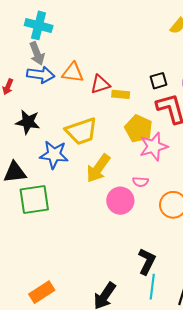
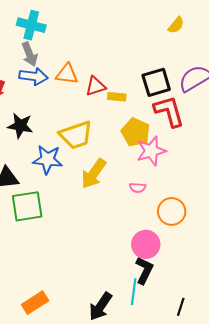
black square: (158, 81) -> (156, 82), size x1.6
pink circle: (120, 201) -> (146, 244), moved
cyan line: (152, 287) -> (134, 292), moved

